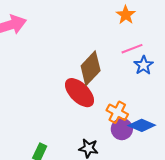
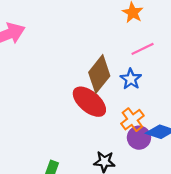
blue star: (144, 65) -> (131, 79), moved
orange cross: (117, 112) -> (132, 120), turned 30

